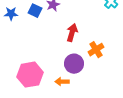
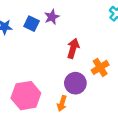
orange arrow: (62, 82) -> (62, 103), turned -72

